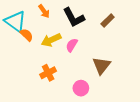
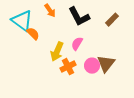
yellow arrow: (51, 40) -> (57, 52), moved, turned -42
orange cross: (48, 73) -> (68, 67), moved
pink circle: (81, 88) -> (92, 66), moved

